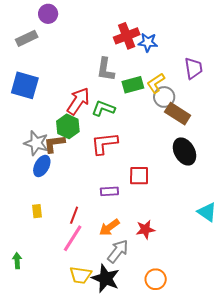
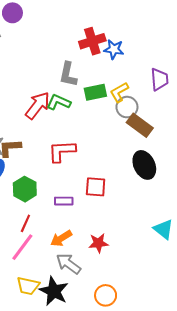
green L-shape: (103, 108) -> (59, 102), moved
green hexagon: (68, 126) -> (25, 189), moved
gray arrow: (118, 251) -> (68, 264), turned -95

